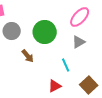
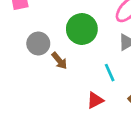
gray circle: (12, 31) -> (38, 44), moved

